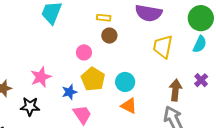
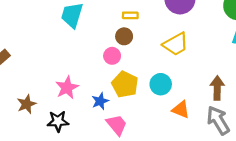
brown circle: (109, 36) -> (124, 36), moved
yellow trapezoid: (163, 47) -> (176, 44), moved, turned -125
orange triangle: (129, 106) -> (181, 110), moved

